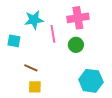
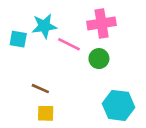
pink line: (53, 34) -> (69, 44), turned -54
cyan square: (14, 41) -> (18, 39), moved

